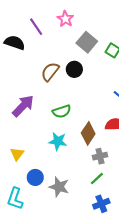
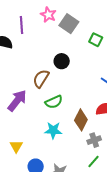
purple line: (36, 27) -> (22, 25), turned 36
gray square: (87, 42) -> (69, 24), moved
brown semicircle: (50, 72) -> (41, 79), moved

